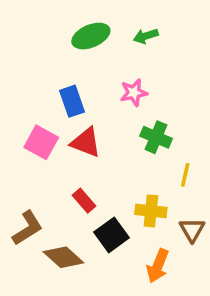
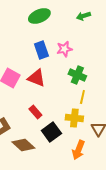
green arrow: (146, 36) -> (83, 16), moved
blue rectangle: (72, 101) -> (41, 50), moved
yellow line: (185, 175) -> (82, 97), moved

